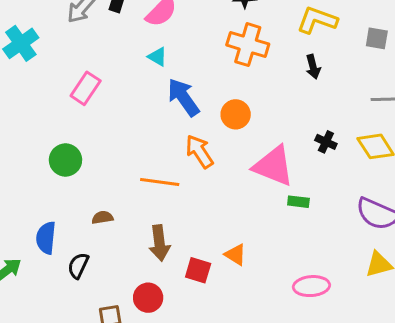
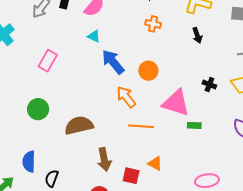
orange cross: (248, 45) -> (153, 24), size x0.6
orange line: (160, 182) -> (141, 126), moved
brown semicircle: (102, 217) -> (79, 125), moved, size x2.0

